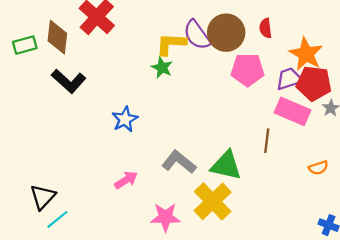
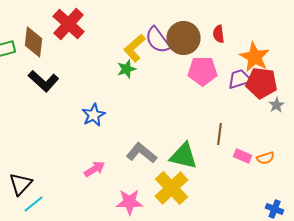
yellow L-shape: (171, 44) -> (135, 48), turned -44
green star: (162, 68) -> (127, 69), turned 30
pink rectangle: (293, 111) -> (243, 156), moved, size x0.6

